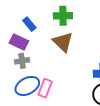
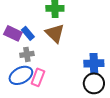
blue rectangle: (29, 24) -> (28, 33), moved
gray cross: (22, 61) -> (27, 54), moved

